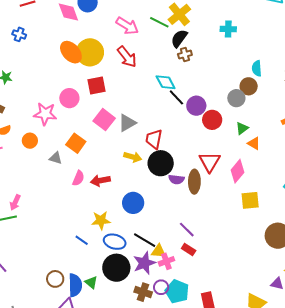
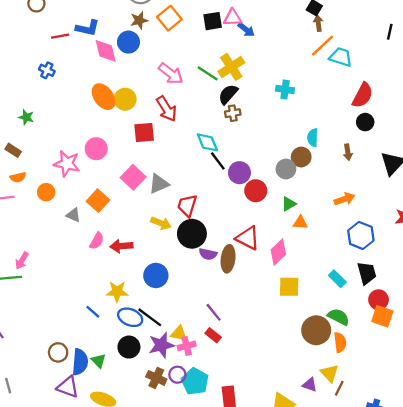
yellow circle: (90, 52) -> (125, 99), size x0.7
red square: (97, 85) -> (144, 133), moved
orange triangle: (254, 143) -> (300, 222), turned -32
red triangle: (210, 162) -> (248, 238), turned -40
black line: (145, 240) -> (150, 317), moved
black circle: (116, 268) -> (129, 347), size x0.7

